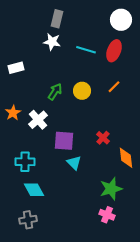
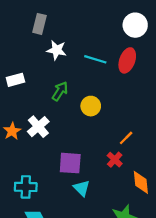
gray rectangle: (57, 19) -> (39, 24), moved
orange line: (114, 87) -> (126, 138), moved
green arrow: (55, 92) -> (60, 91), moved
white cross: (38, 120) -> (38, 127), moved

